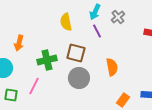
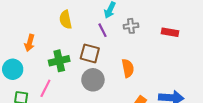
gray cross: (118, 17) -> (131, 26), moved, turned 32
yellow semicircle: (66, 22) -> (65, 20), moved
purple line: (97, 31) -> (102, 30), moved

